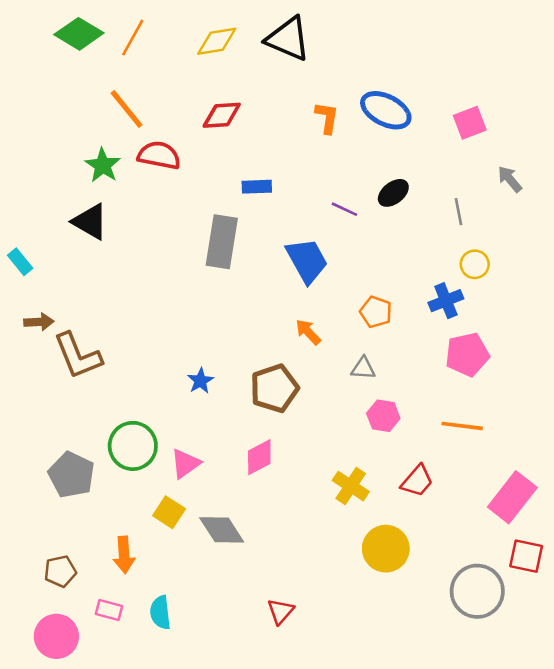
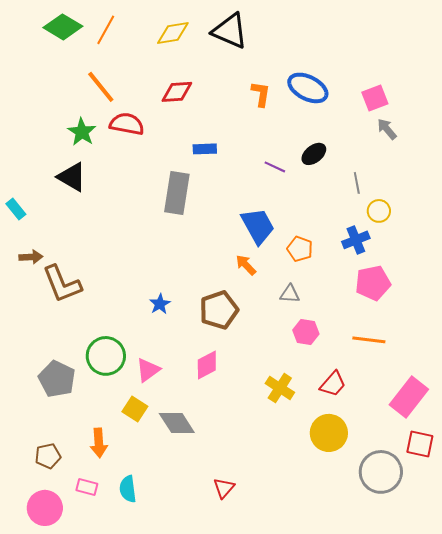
gray arrow: (510, 179) -> (387, 129), moved
gray line: (458, 212) -> (357, 183), moved
blue trapezoid: (307, 261) -> (258, 226), moved
yellow circle: (386, 549) -> (329, 433), moved

